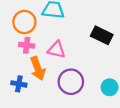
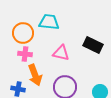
pink triangle: (56, 50) -> (61, 53), moved

